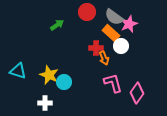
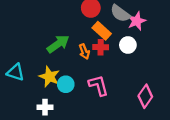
green arrow: (57, 25) -> (58, 44), moved, size x1.5
orange rectangle: (111, 33) -> (102, 31), moved
orange arrow: (104, 58) -> (84, 52), moved
pink L-shape: (113, 83) -> (98, 85), moved

